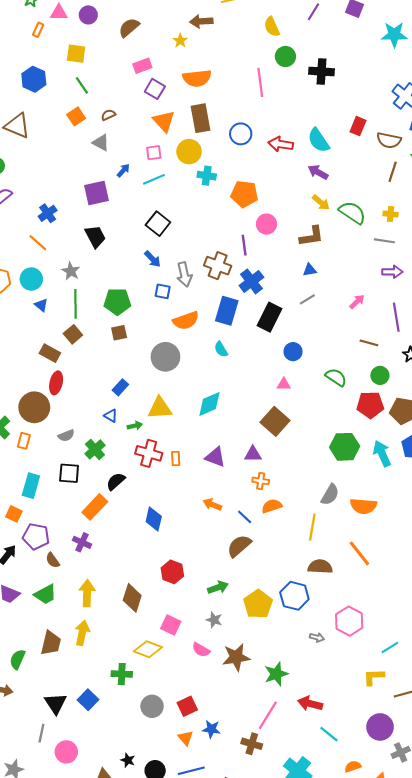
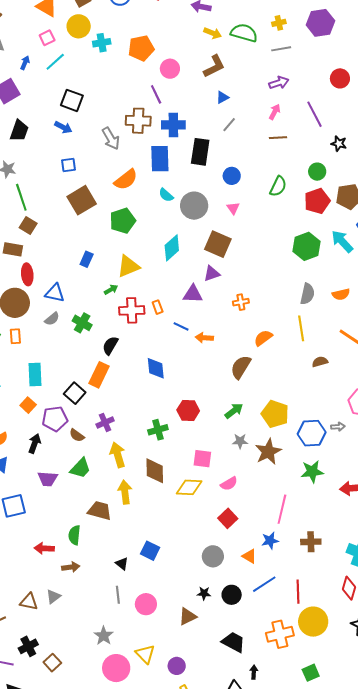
black trapezoid: (95, 236) -> (19, 131), turned 65
blue arrow: (153, 259) -> (63, 127), moved
purple arrow: (392, 272) -> (279, 83), moved
blue cross: (251, 281) -> (173, 125), turned -35
blue square: (163, 291) -> (69, 165), moved
green pentagon: (117, 302) -> (123, 221), moved
brown square: (119, 333) -> (82, 200), moved, size x1.8
brown line: (369, 343) -> (278, 138), moved
gray circle: (165, 357) -> (194, 206), moved
green semicircle: (336, 377) -> (278, 186), turned 100
pink triangle: (284, 384) -> (233, 208), turned -48
blue triangle: (111, 416) -> (55, 293), moved, size x1.5
brown square: (275, 421) -> (218, 244), moved
purple triangle: (253, 454) -> (212, 274), moved
black square: (69, 473) -> (75, 393), moved, turned -35
orange semicircle: (272, 506) -> (263, 338), moved
orange semicircle: (363, 506) -> (341, 294), size x0.7
orange square: (14, 514) -> (28, 405), turned 35
blue line: (245, 517) -> (181, 326), moved
purple cross: (82, 542) -> (105, 422), moved, turned -30
brown semicircle: (320, 567) -> (320, 362), size x0.7
blue hexagon: (294, 596) -> (312, 433), moved
brown diamond: (132, 598) -> (155, 471), moved
brown trapezoid: (51, 643) -> (100, 511), turned -70
pink semicircle: (201, 650) -> (229, 484), moved, turned -42
brown star: (236, 657) -> (268, 452), moved
green cross: (122, 674) -> (158, 430), moved
green star: (276, 674) -> (312, 472), turned 30
black triangle: (56, 703) -> (122, 564), size x0.6
gray circle: (152, 706) -> (213, 556), moved
red square: (187, 706) -> (228, 518), moved
pink line: (268, 715) -> (282, 509), moved

